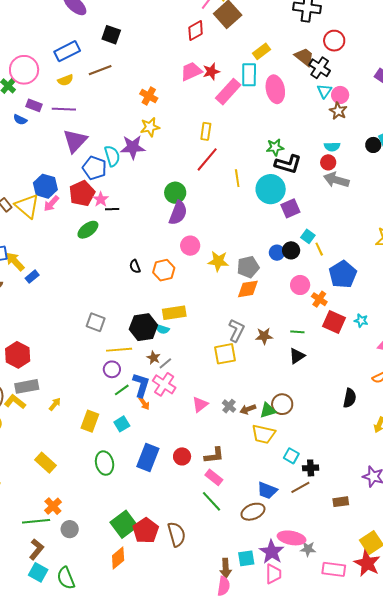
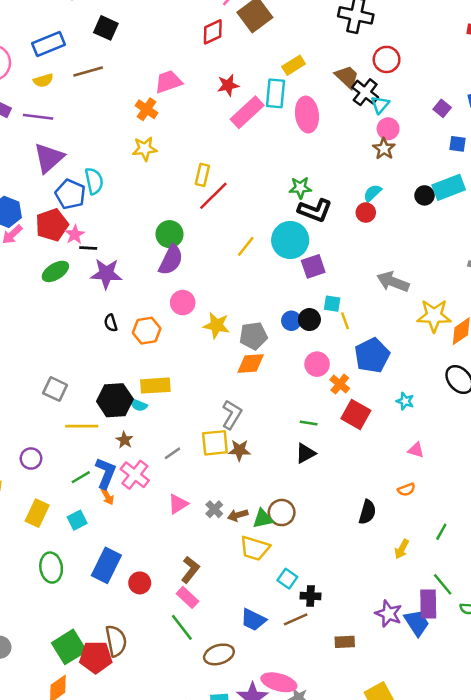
pink trapezoid: (191, 71) -> (168, 82), moved
cyan triangle: (324, 91) -> (380, 105), moved
yellow rectangle: (206, 131) -> (202, 175), moved
purple star: (133, 147) -> (106, 274), moved
cyan semicircle: (332, 147) -> (372, 193), turned 133
yellow line: (237, 178) -> (246, 246), moved, turned 42
gray arrow: (336, 180) -> (393, 282), moved
cyan square: (308, 236) -> (332, 304), turned -32
cyan star: (361, 321) -> (405, 401), moved
brown star: (264, 336) -> (239, 450), moved
gray line: (165, 363) -> (172, 453), moved
purple circle: (112, 369) -> (31, 459), moved
brown L-shape: (214, 455) -> (190, 570), turned -50
red circle: (182, 456) -> (140, 583), moved
brown ellipse: (253, 512) -> (219, 654), moved
red pentagon: (146, 531) -> (96, 657), turned 30
brown semicircle: (177, 534) -> (116, 641), moved

